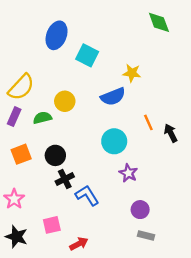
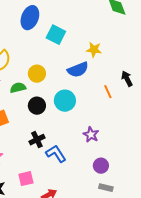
black arrow: (171, 133) -> (127, 79), moved
cyan circle: (114, 141) -> (65, 101), moved
black circle: (55, 155) -> (37, 106), moved

